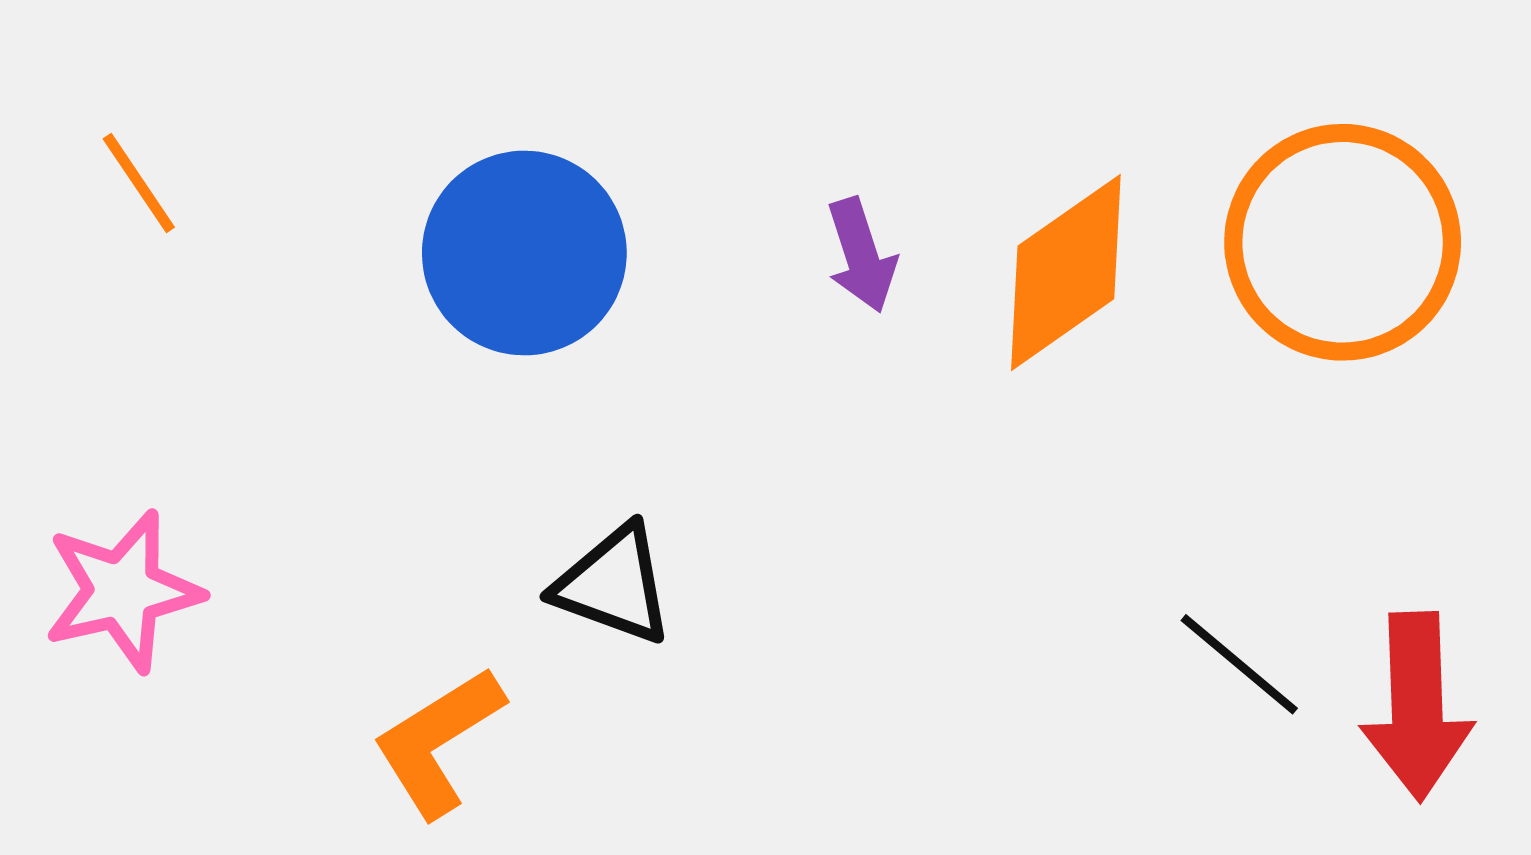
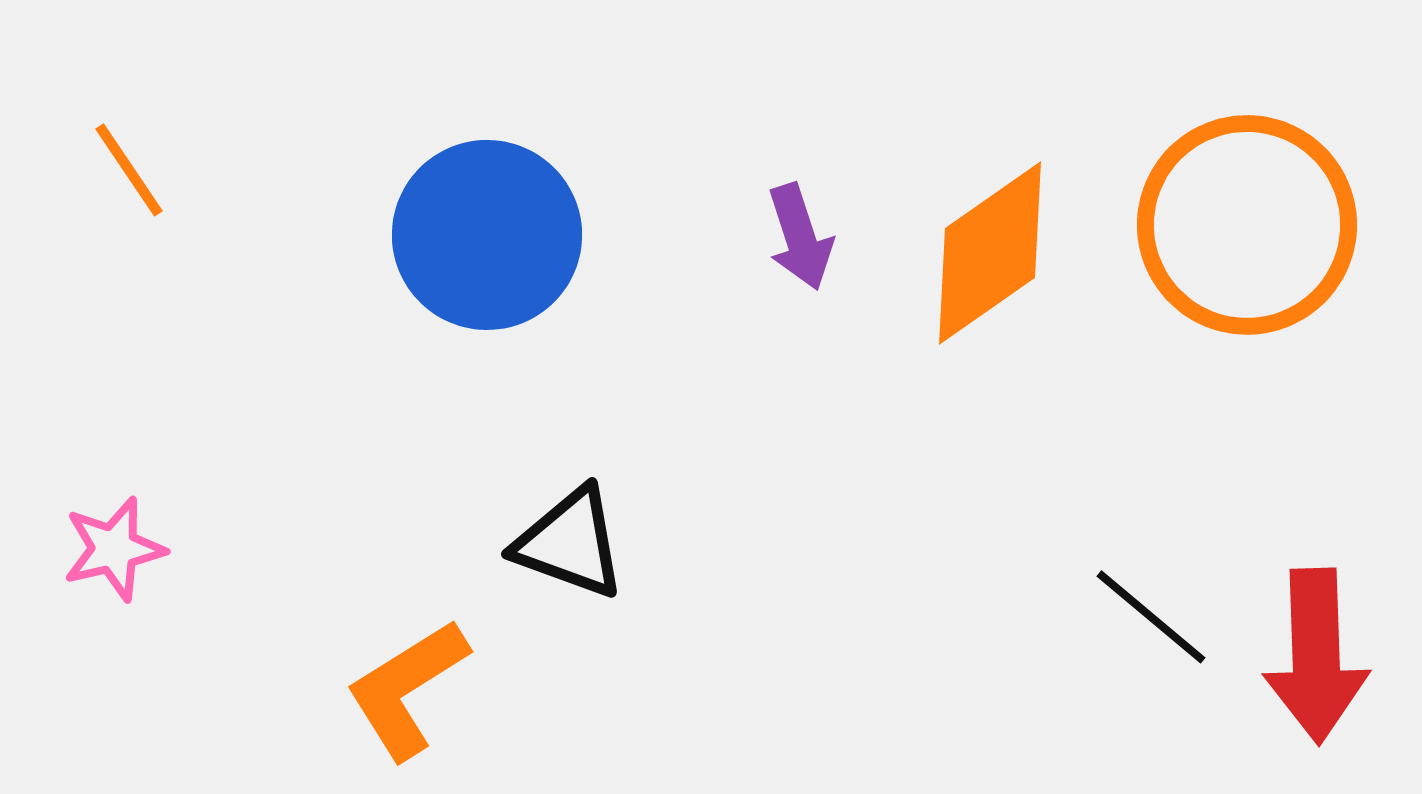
pink star: (123, 591) -> (114, 549), size x0.7

